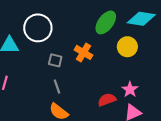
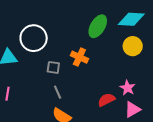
yellow circle: (127, 47) -> (133, 46), moved

